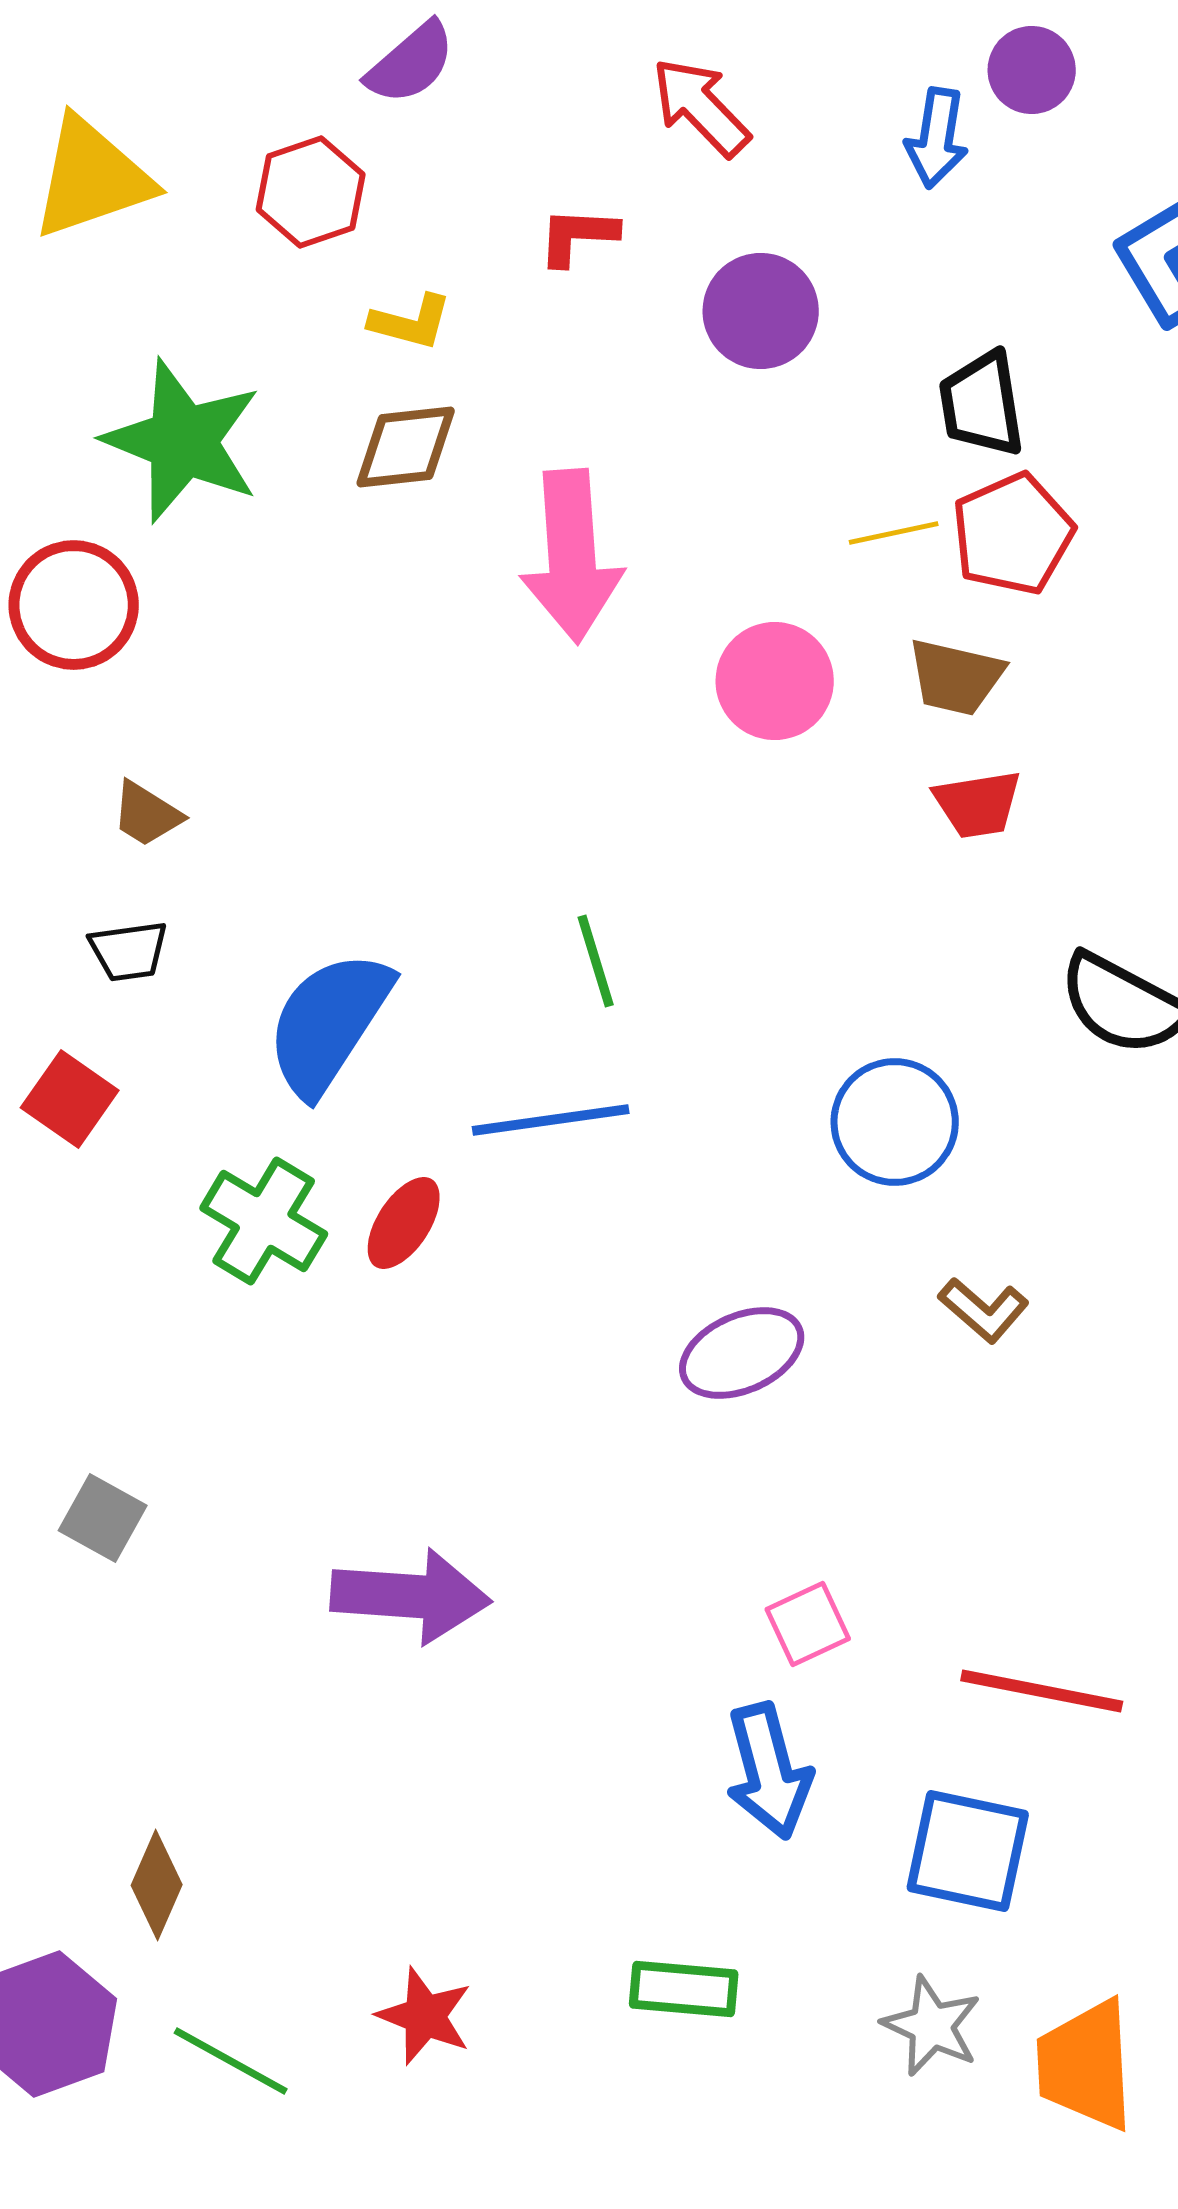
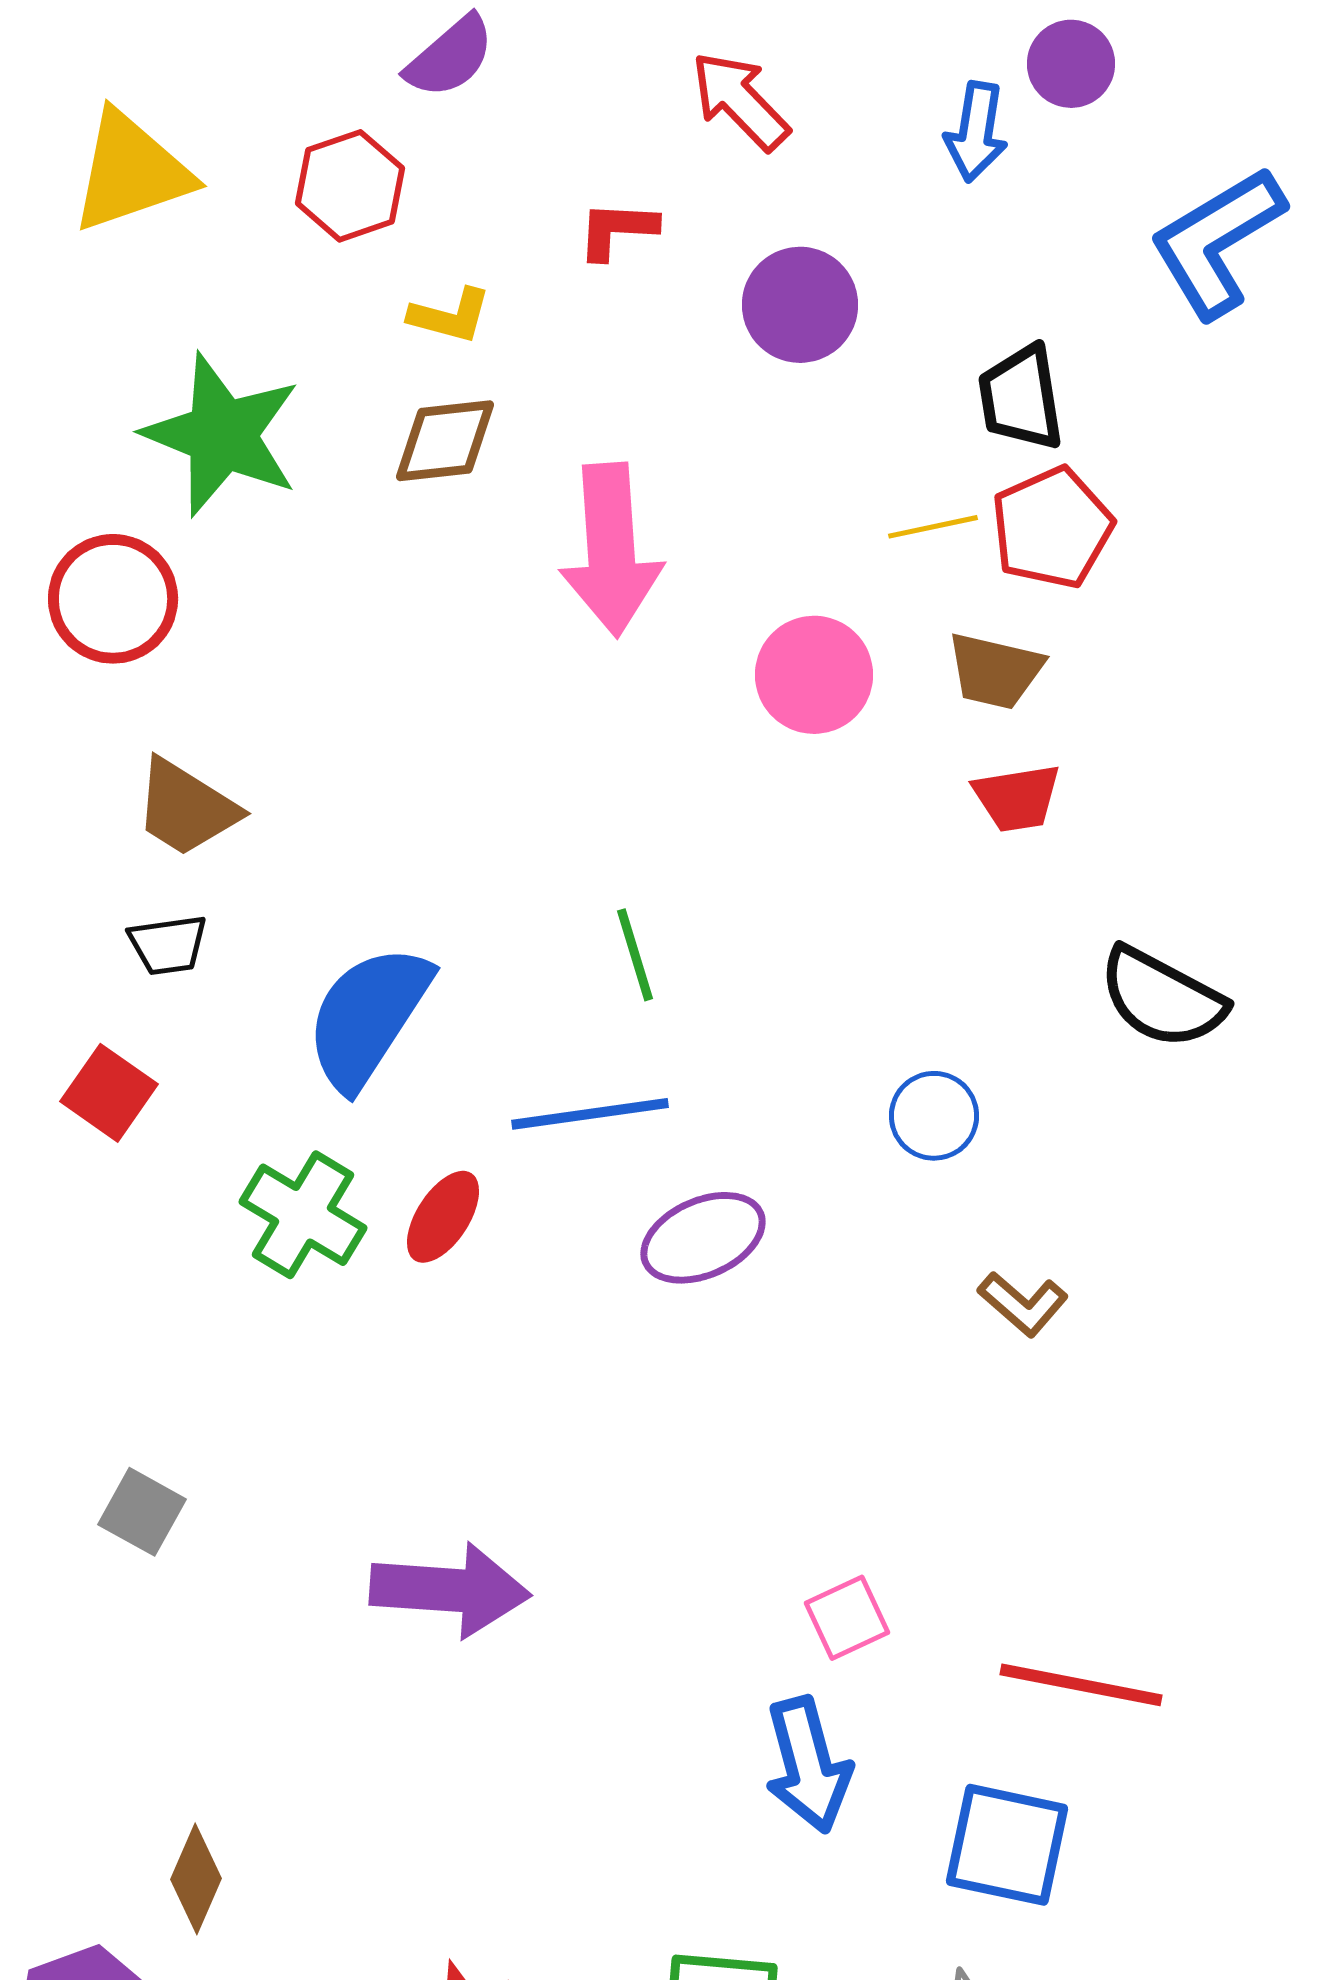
brown trapezoid: (147, 814) -> (186, 808), size x1.5
blue circle: (895, 1122) -> (934, 1116), size x0.7
purple ellipse: (742, 1353) -> (703, 1238), moved

